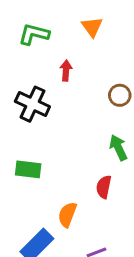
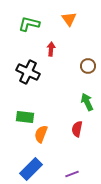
orange semicircle: (67, 215) -> (41, 134), moved

